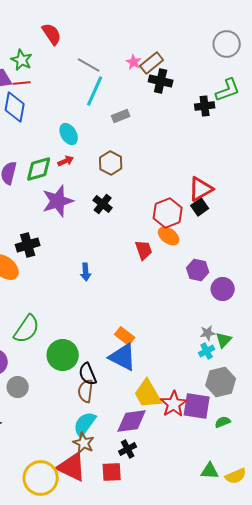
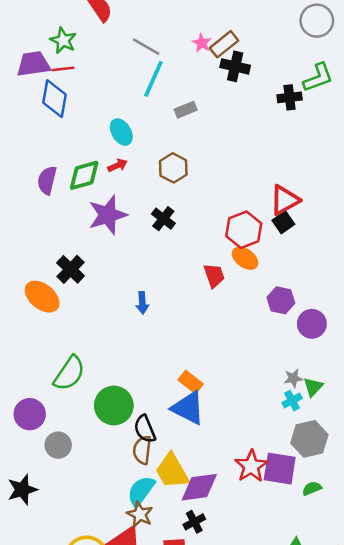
black cross: (28, 245) -> (71, 269), turned -30
yellow trapezoid: (148, 394) -> (172, 471), moved

